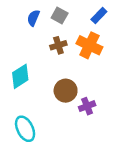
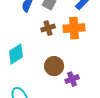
orange cross: (89, 45) -> (74, 28), turned -30

